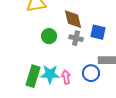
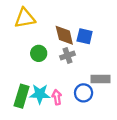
blue square: (98, 32) -> (85, 36), moved
gray cross: (76, 38) -> (68, 56), turned -32

